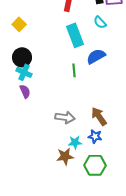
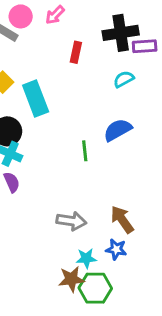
cyan semicircle: (100, 22) -> (124, 79), turned 104
cyan rectangle: (75, 35) -> (36, 99), moved
green hexagon: (95, 165) -> (95, 288), moved

